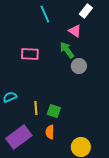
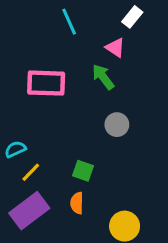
pink rectangle: (30, 54) -> (46, 83), size x1.4
gray circle: (79, 66) -> (117, 125), moved
yellow line: (36, 108) -> (31, 172), moved, turned 48

